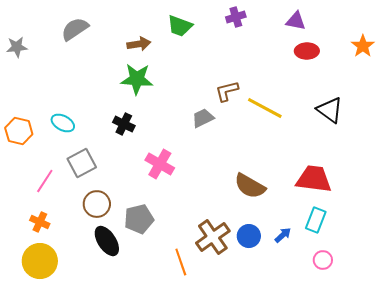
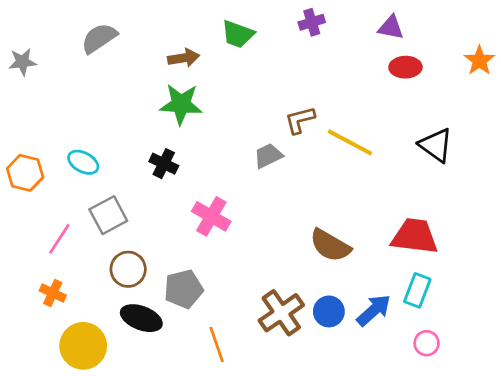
blue arrow: (283, 235) -> (374, 310), size x1.6
black ellipse: (107, 241) -> (141, 318), turned -36
yellow circle: (40, 261) -> (83, 346), moved
orange line: (181, 262) -> (217, 345), moved

